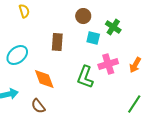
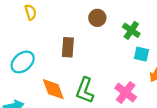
cyan square: (93, 38) -> (141, 54), moved
pink cross: (108, 64) -> (126, 93), moved, turned -36
green L-shape: (85, 77) -> (85, 90), moved

